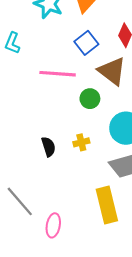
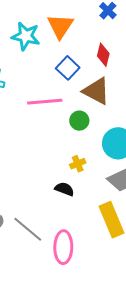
black semicircle: (48, 147) -> (64, 189), moved, turned -42
pink ellipse: (53, 225) -> (63, 247), size x1.4

